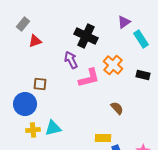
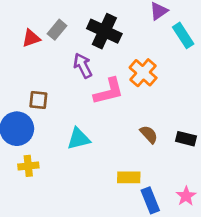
gray rectangle: (23, 24) -> (57, 30), moved
black rectangle: (143, 75) -> (186, 139), moved
cyan triangle: (53, 128) -> (79, 139), moved

